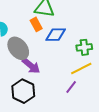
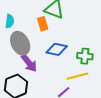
blue diamond: (56, 35) -> (57, 49), moved

